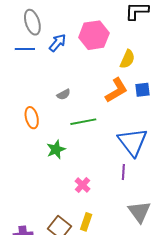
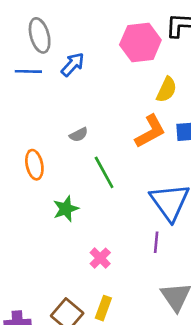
pink hexagon: (94, 35) -> (140, 42), moved
green line: (83, 122) -> (104, 172), turned 70

